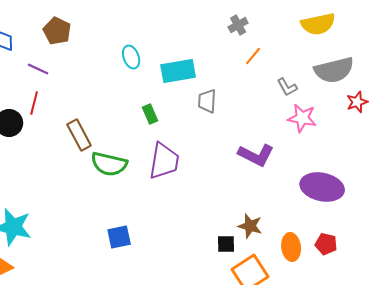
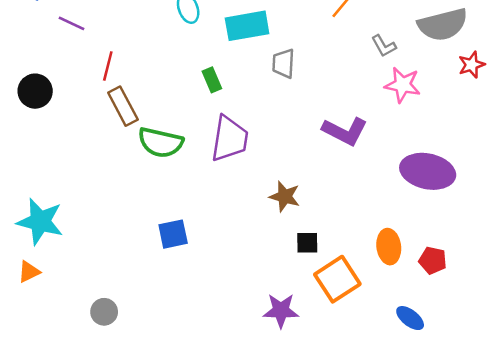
red line: (34, 103) -> (108, 66), moved
brown star: (250, 226) -> (285, 196), moved
red pentagon: (326, 244) -> (433, 260), moved

